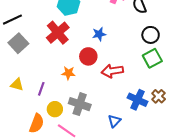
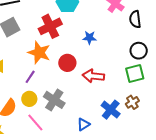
red circle: (88, 56) -> (67, 63), moved
orange star: (68, 73) -> (39, 53), moved, size x1.6
purple line: (41, 89) -> (30, 77), moved
brown cross: (159, 96) -> (132, 102), moved

